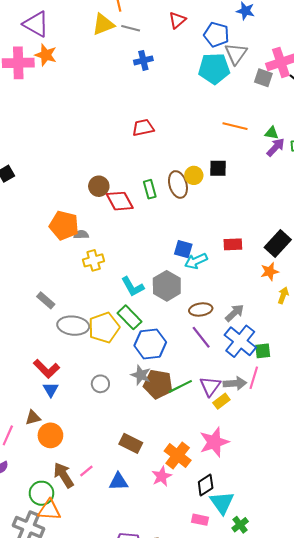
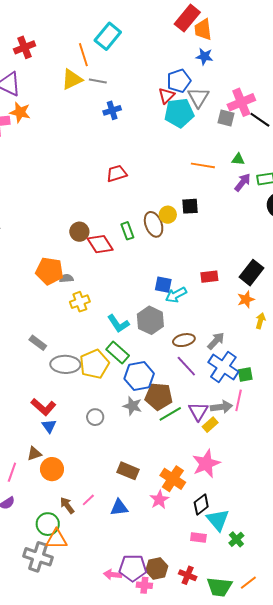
red triangle: (177, 20) -> (166, 96), moved
blue pentagon: (216, 35) -> (179, 81), turned -30
green triangle: (272, 133) -> (238, 159), moved
brown pentagon: (158, 384) -> (159, 397), moved
brown arrow: (64, 475) -> (67, 505), size x0.7

